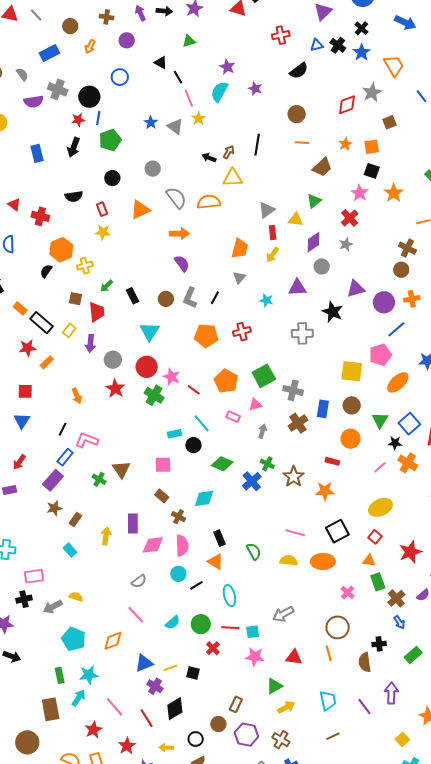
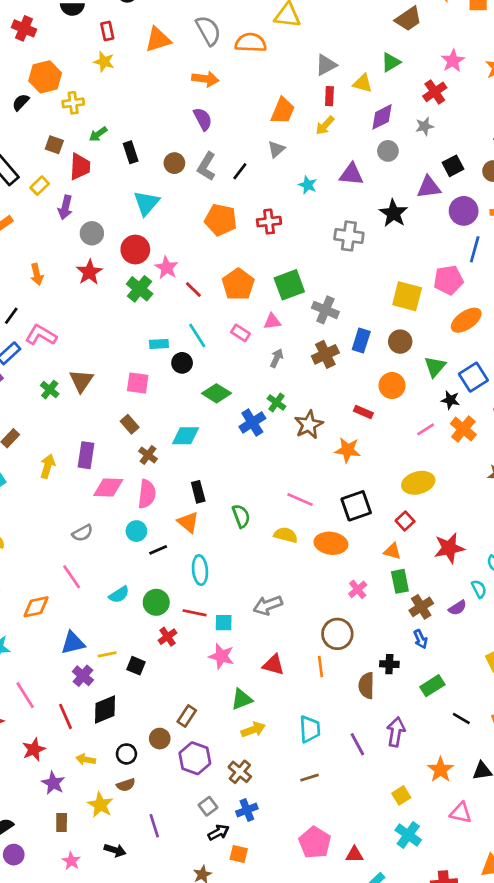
black square: (372, 171) -> (453, 166), moved, turned 35
blue line: (396, 329) -> (475, 249), turned -42

